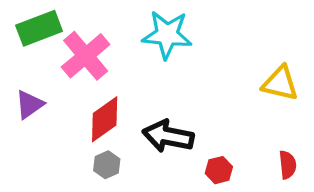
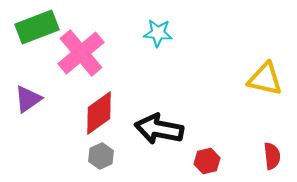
cyan star: (167, 35) -> (158, 33), size x0.6

